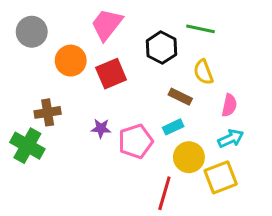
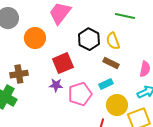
black hexagon: (162, 48) -> (89, 39), moved
yellow semicircle: (203, 72) -> (113, 41), moved
red square: (111, 74) -> (63, 63), moved

